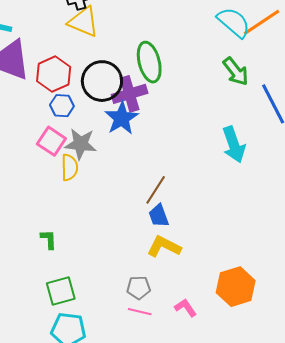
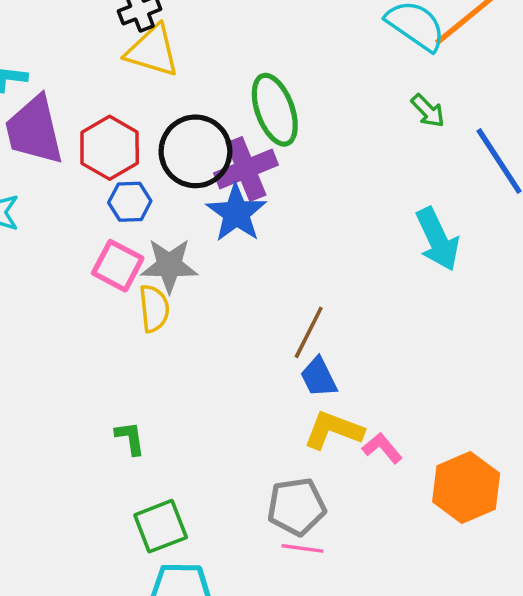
green arrow: (236, 71) -> (428, 111), size x0.7
gray pentagon: (139, 288) -> (296, 507), size x1.4
pink L-shape: (186, 308) -> (382, 448), moved

